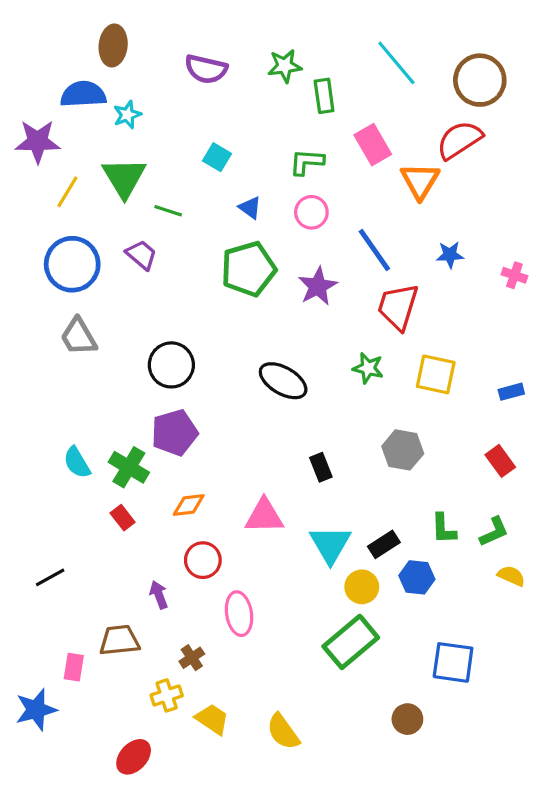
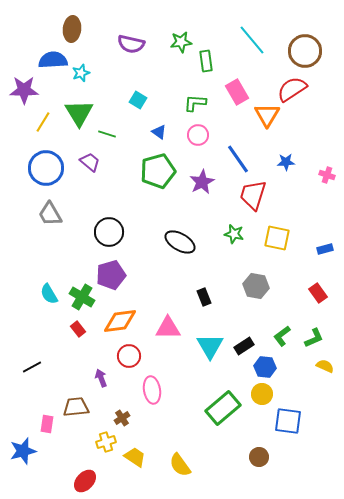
orange diamond: (189, 505) -> (120, 321), size x1.6
green L-shape: (444, 529) -> (282, 336), turned 55
yellow circle: (362, 587) -> (262, 394), moved

